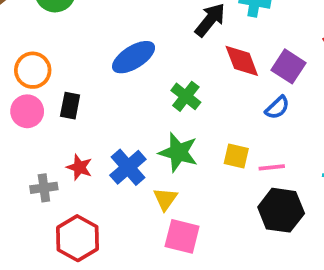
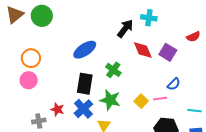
black rectangle: (70, 106) -> (85, 84), moved, size x1.5
blue semicircle: (277, 108) -> (174, 84), moved
yellow square: (236, 156) -> (141, 101), turned 32
pink line: (272, 167) -> (160, 99), moved

